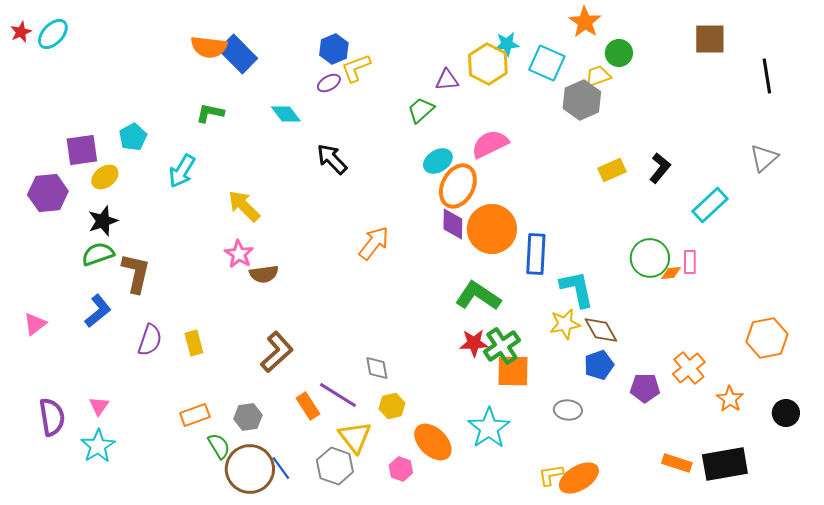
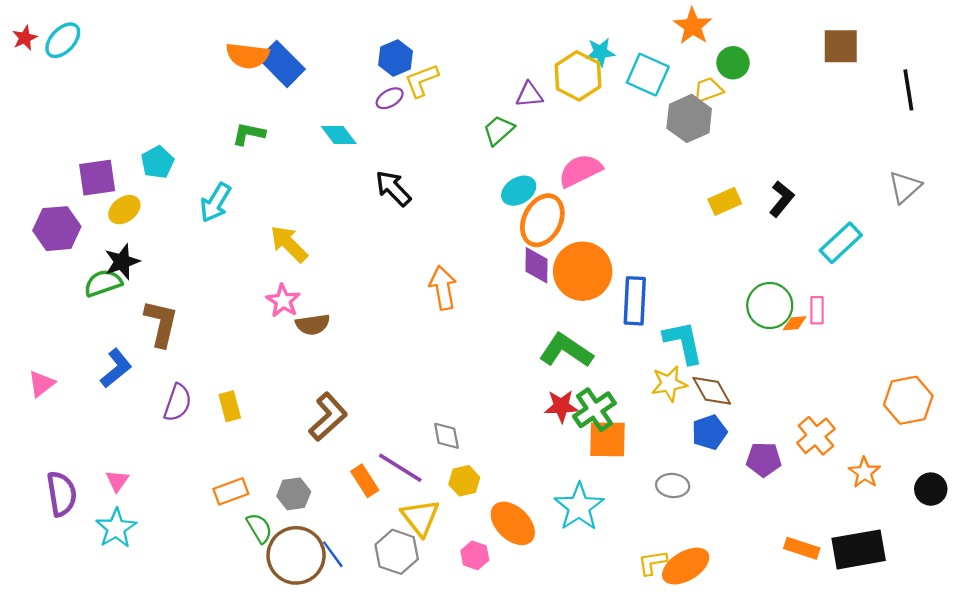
orange arrow: (374, 243) -> (443, 288), turned -48
green semicircle: (98, 254) -> (103, 283), moved

